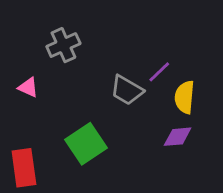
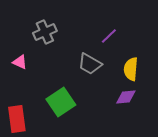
purple line: (159, 72) -> (109, 36), moved

